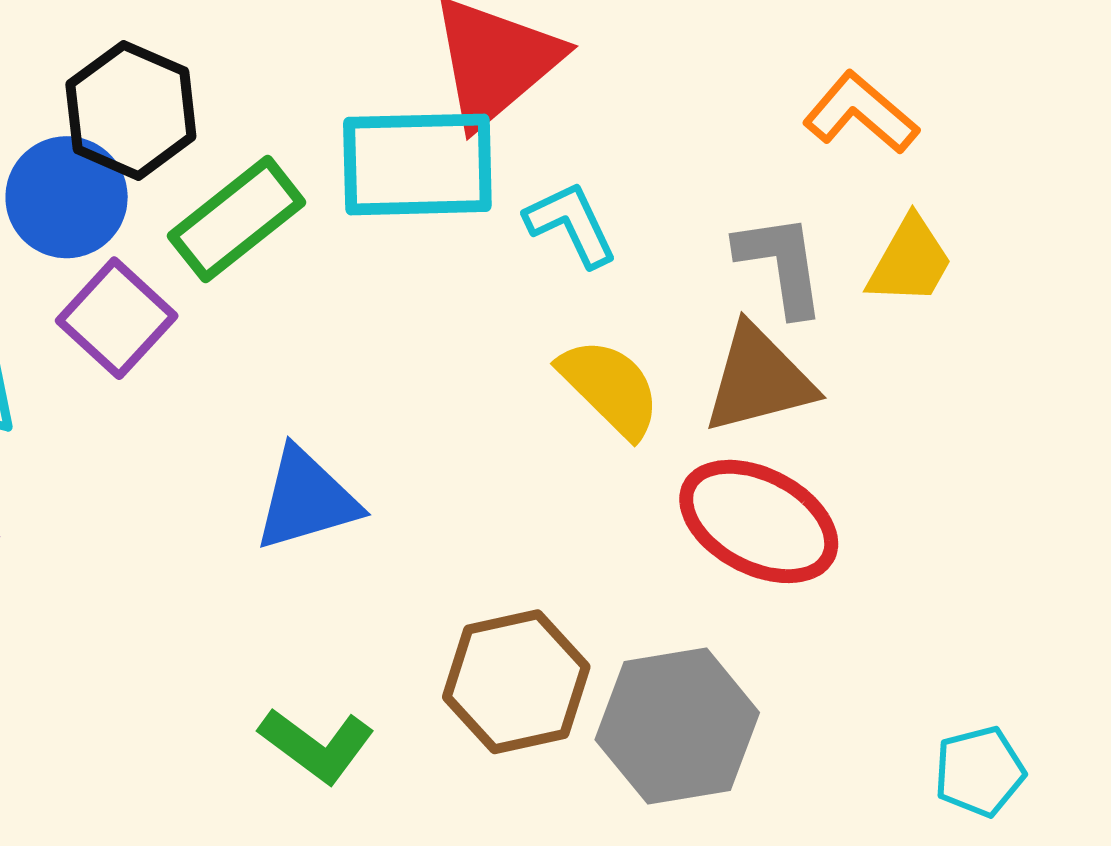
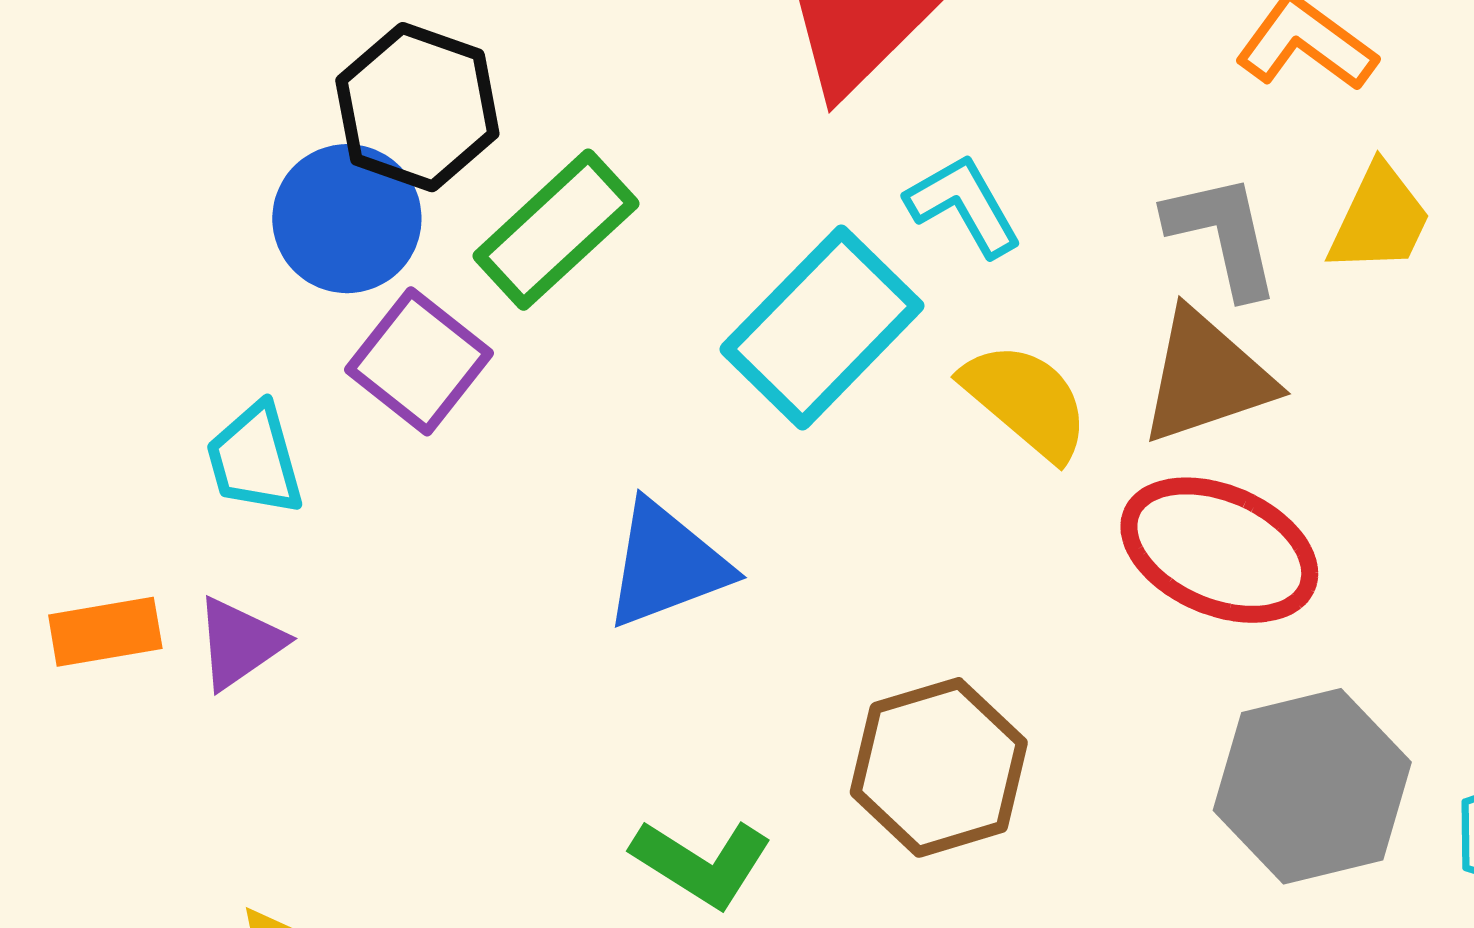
cyan rectangle: (417, 164) -> (822, 328), moved, turned -40
gray hexagon: (677, 726) -> (1312, 786), moved

